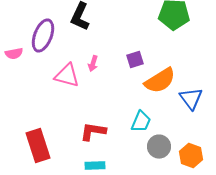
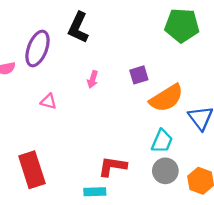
pink triangle: (67, 76) -> (49, 101), moved, size x0.6
cyan trapezoid: (141, 122) -> (162, 141), moved
red L-shape: (93, 132) -> (112, 166), moved

